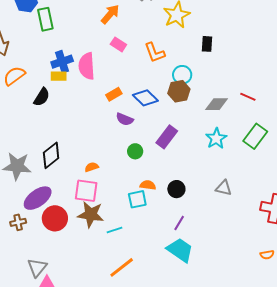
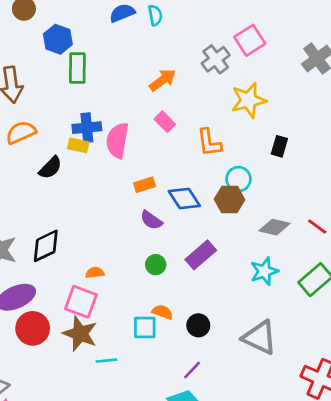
gray triangle: (224, 188) -> (260, 337), size x1.6

